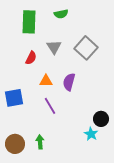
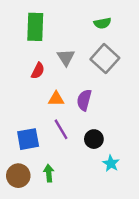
green semicircle: (61, 14) -> (102, 23), moved
blue square: (14, 98) -> (28, 139), moved
black circle: (101, 119) -> (94, 139), moved

